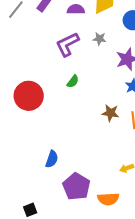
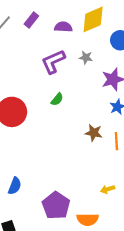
blue semicircle: (52, 159) -> (15, 186), moved

